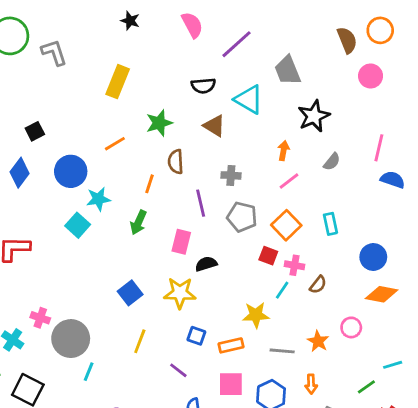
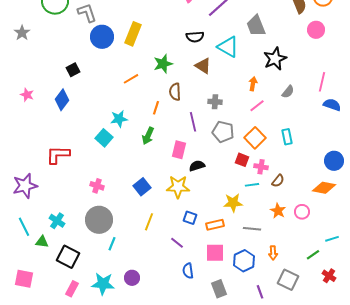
blue circle: (71, 171) -> (102, 37), moved
blue circle: (373, 257) -> (334, 161), moved
cyan line: (282, 290) -> (252, 185), turned 48
pink cross: (40, 318) -> (97, 186), moved
orange star: (318, 341) -> (278, 211), moved

